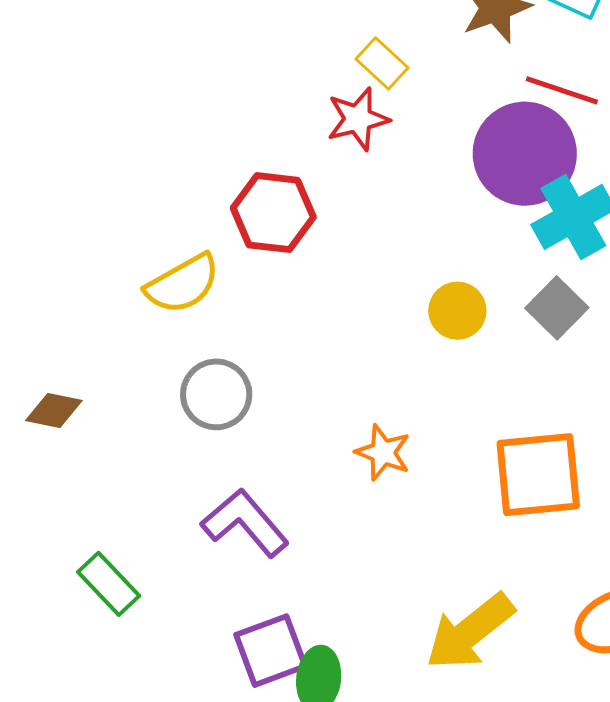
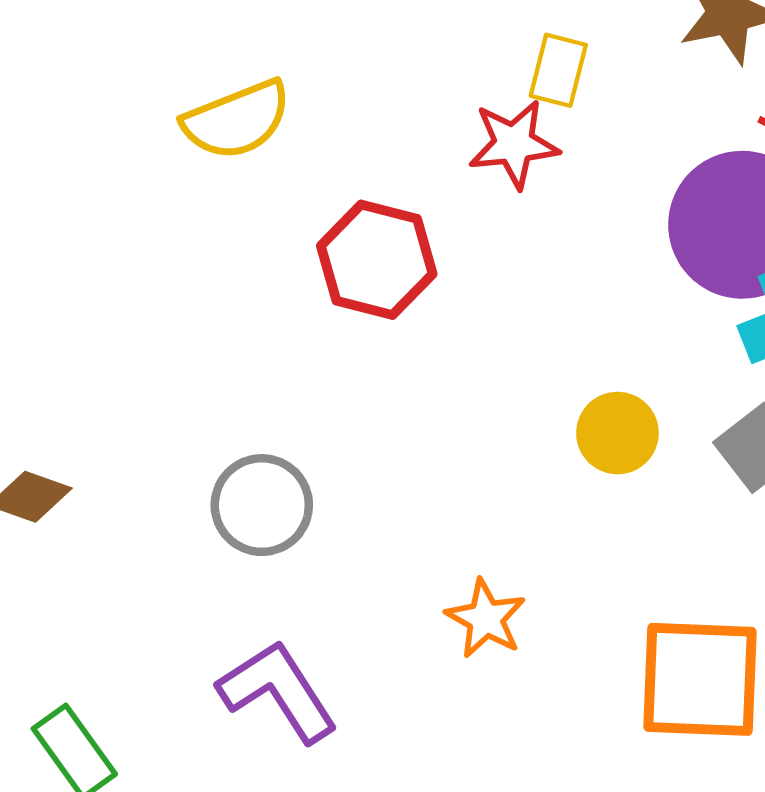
yellow rectangle: (382, 63) -> (558, 70), turned 54
yellow semicircle: (183, 284) -> (237, 120), moved

